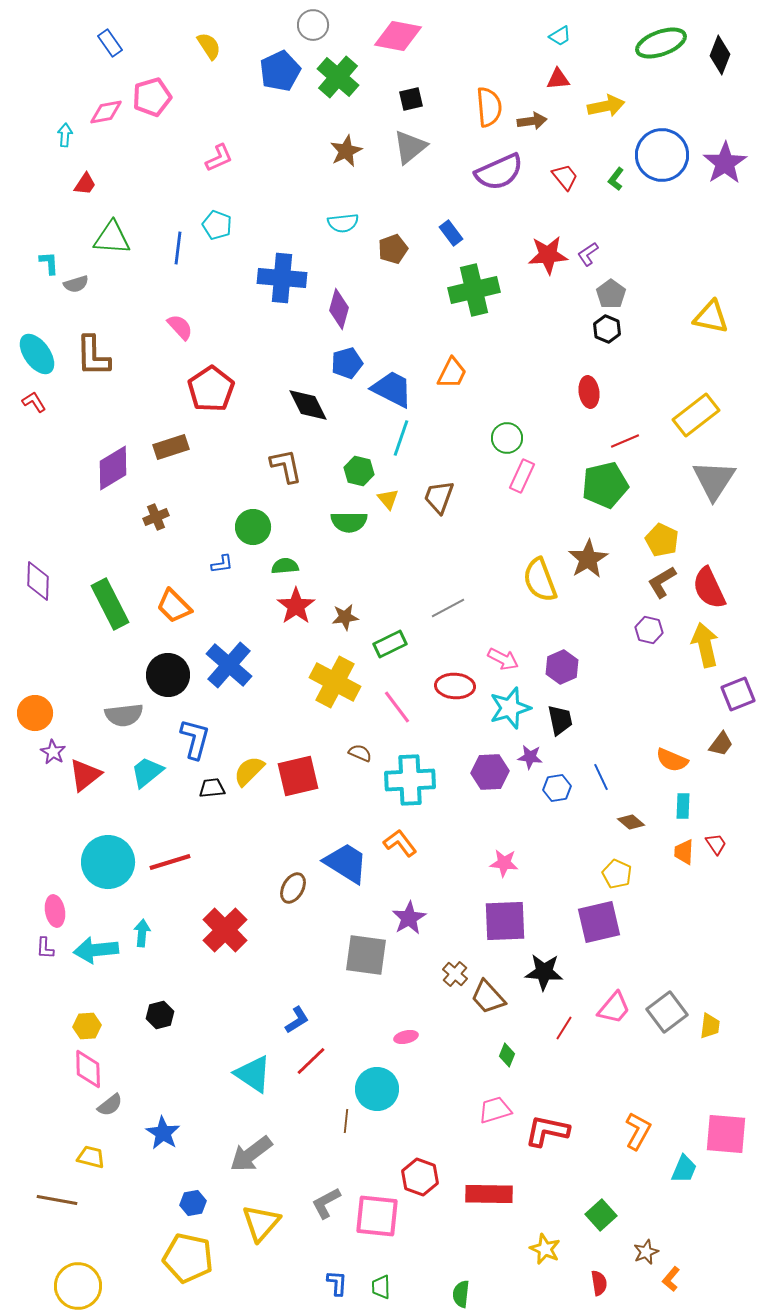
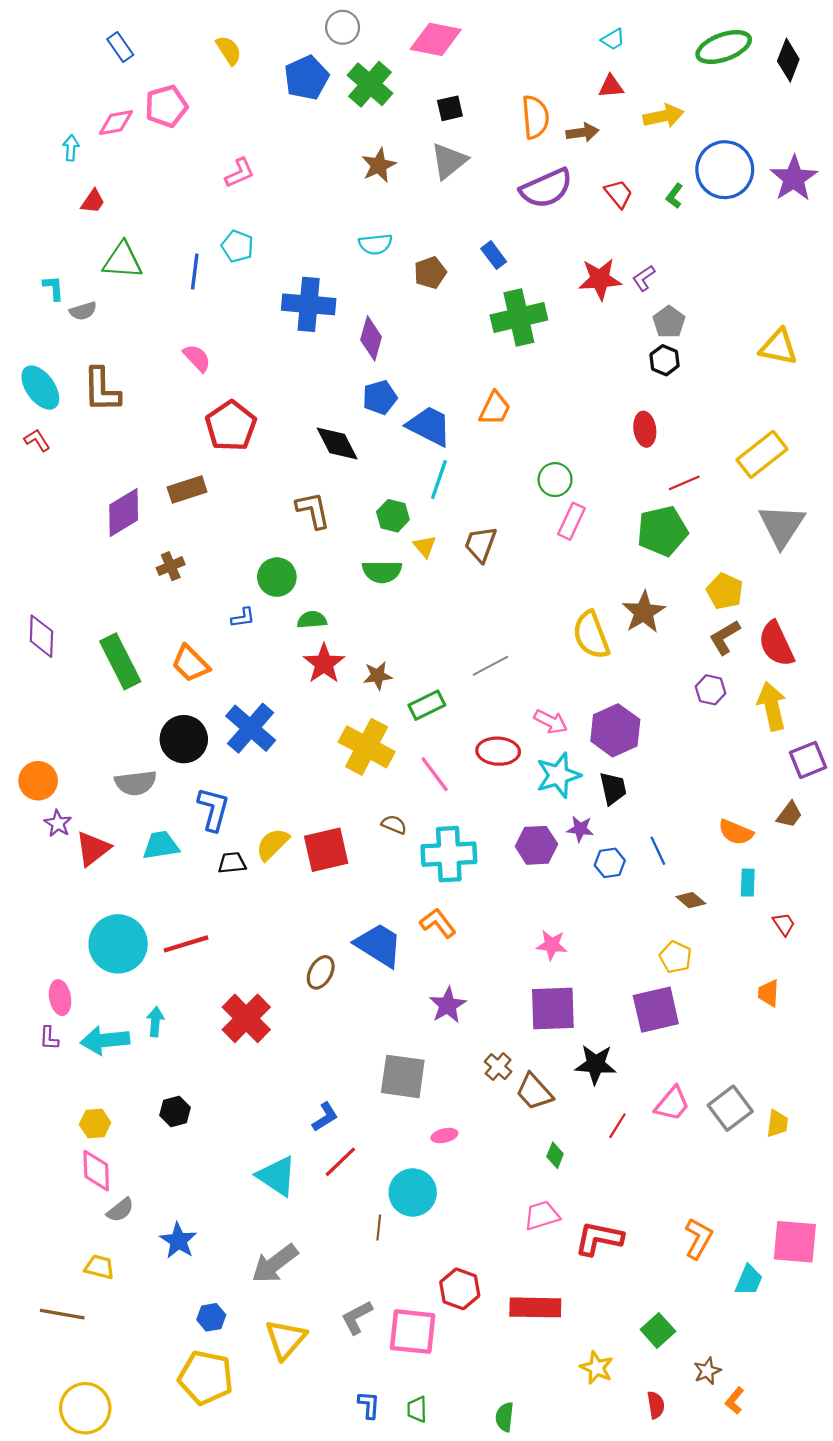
purple hexagon: (562, 667) -> (615, 730), size x1.4
cyan trapezoid: (147, 772) -> (161, 845), turned 30
orange trapezoid: (684, 852) -> (769, 993), moved
gray square: (366, 955) -> (403, 1076), moved

